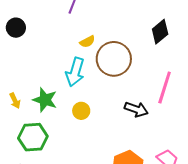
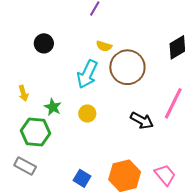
black circle: (16, 28) -> (44, 43), moved
yellow semicircle: (87, 42) -> (104, 46), turned 35
green star: (45, 100) -> (53, 107), moved, size x0.7

